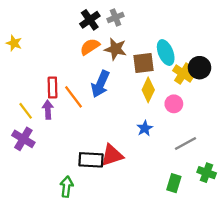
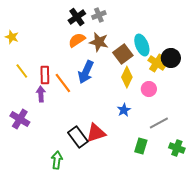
brown square: (144, 63) -> (123, 54), turned -30
yellow line: (26, 111) -> (22, 71), moved
black rectangle: (91, 160) -> (78, 137), turned 50
green rectangle: (174, 183) -> (141, 146), moved

